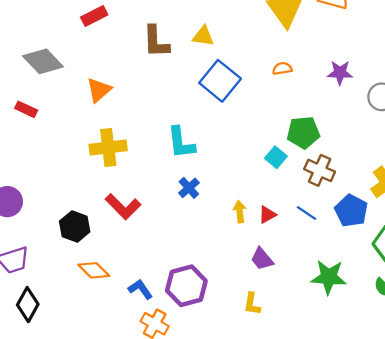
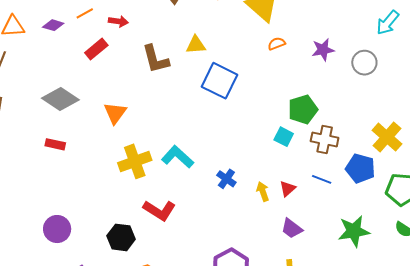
orange semicircle: (282, 69) -> (277, 44), moved
cyan L-shape: (181, 143) -> (178, 157), moved, turned 152
blue cross: (189, 188) -> (226, 179), moved

